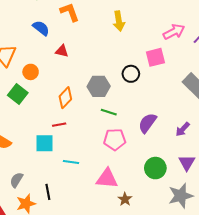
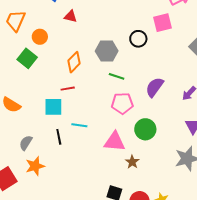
green circle: (155, 168) -> (145, 129), moved
black line: (48, 192) -> (59, 137), moved

